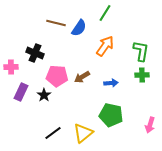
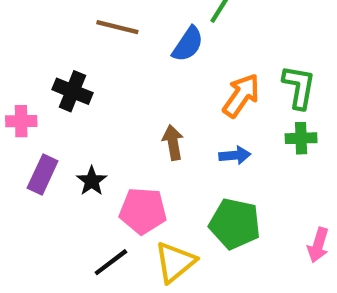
blue semicircle: (79, 28) -> (188, 44), moved
orange arrow: (105, 46) -> (241, 95), moved
pink pentagon: (57, 76) -> (143, 211), moved
brown arrow: (82, 77) -> (173, 143), turned 112

